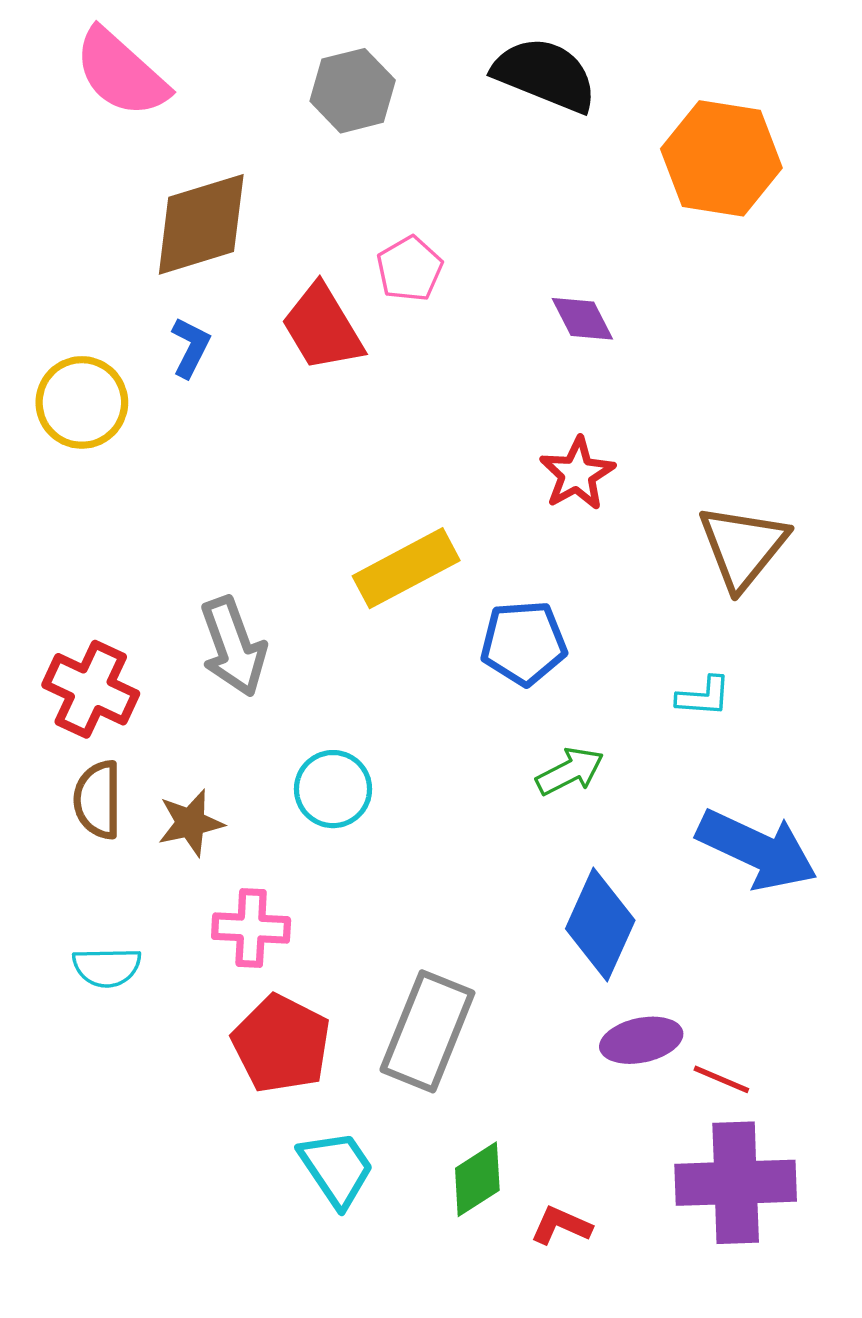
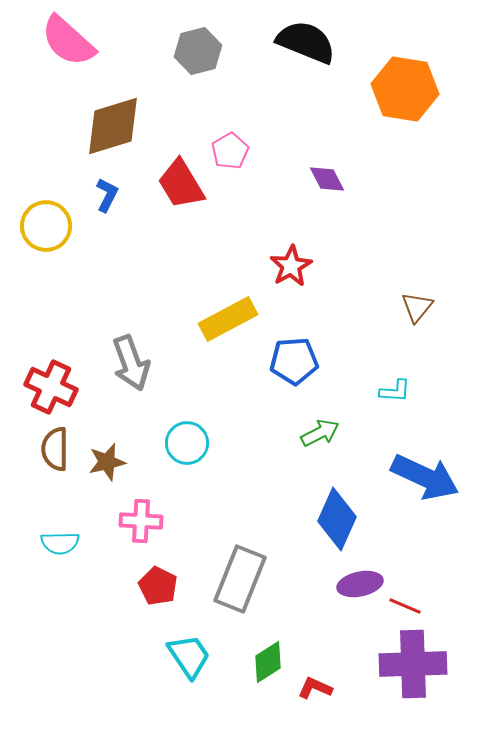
red star: (577, 474) -> (291, 266), moved
brown triangle: (743, 547) -> (417, 307), size x0.6
red pentagon: (281, 1044) -> (158, 586), size x0.7

